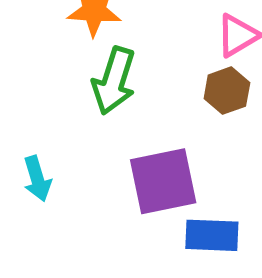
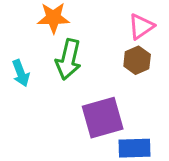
cyan arrow: (37, 179) -> (21, 73), moved

